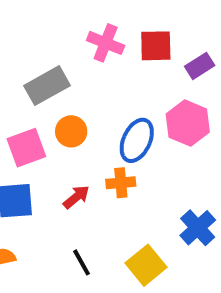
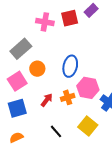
purple rectangle: (200, 66) -> (91, 10), moved
pink hexagon: (188, 123) -> (88, 88), moved
orange cross: (121, 183) -> (68, 97), moved

